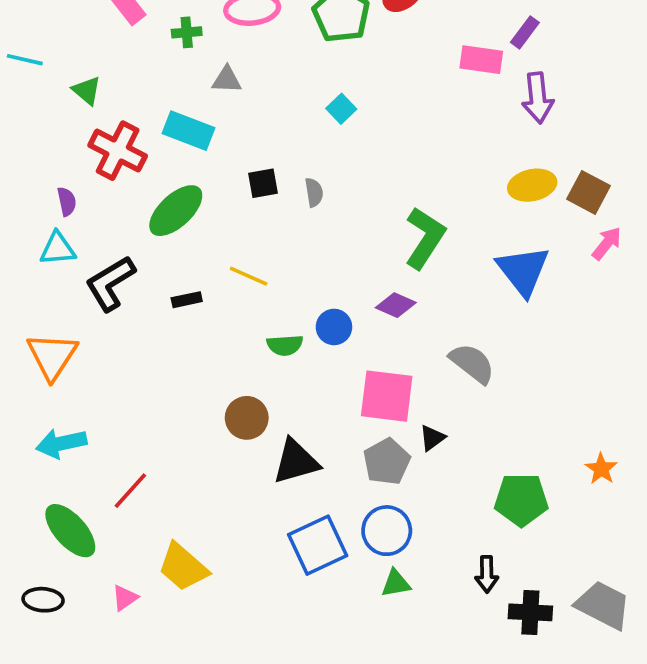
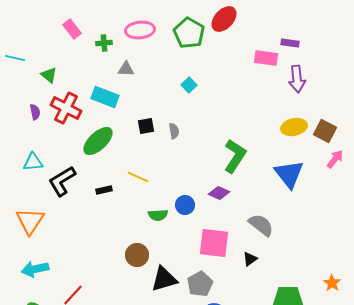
purple rectangle: (525, 32) -> (290, 43), turned 60
purple semicircle: (67, 202) -> (35, 112), moved
black triangle: (432, 438) -> (250, 259), moved
gray pentagon: (387, 462) -> (200, 284), moved

